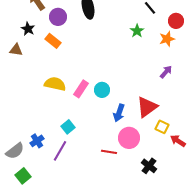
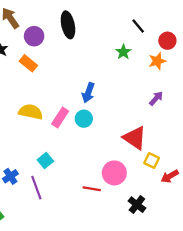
red triangle: (147, 107) -> (135, 138), turned -50
blue arrow: (119, 113) -> (88, 93), moved
red arrow: (178, 141) -> (170, 176), turned -63
purple line: (60, 151) -> (36, 188), turned -50

